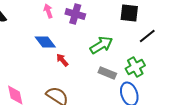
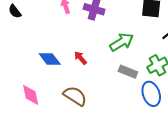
blue diamond: (45, 42) -> (50, 59), moved

